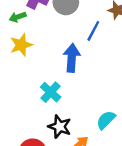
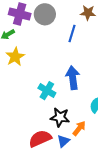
blue arrow: (72, 58) -> (73, 78), moved

